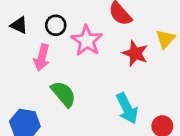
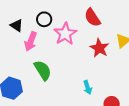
black triangle: (19, 25) -> (17, 25), moved
cyan arrow: (127, 108) -> (88, 87), size x0.6

